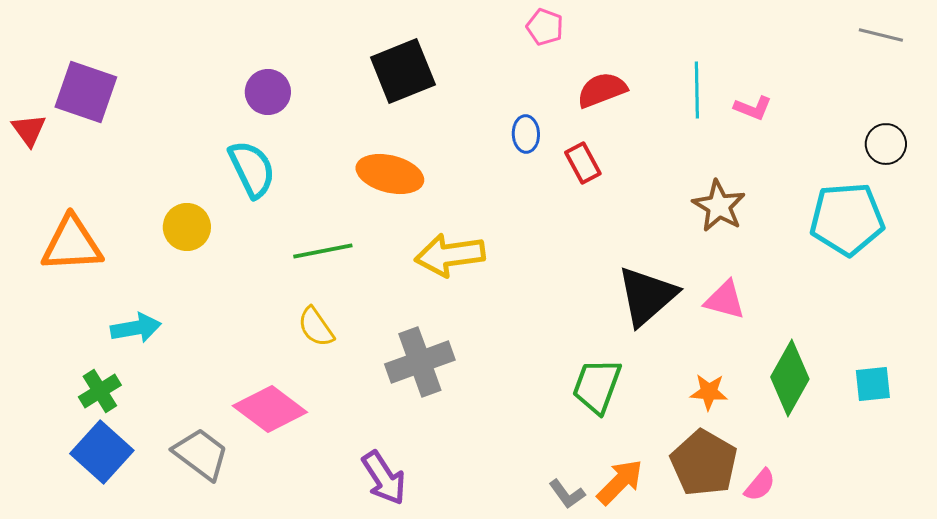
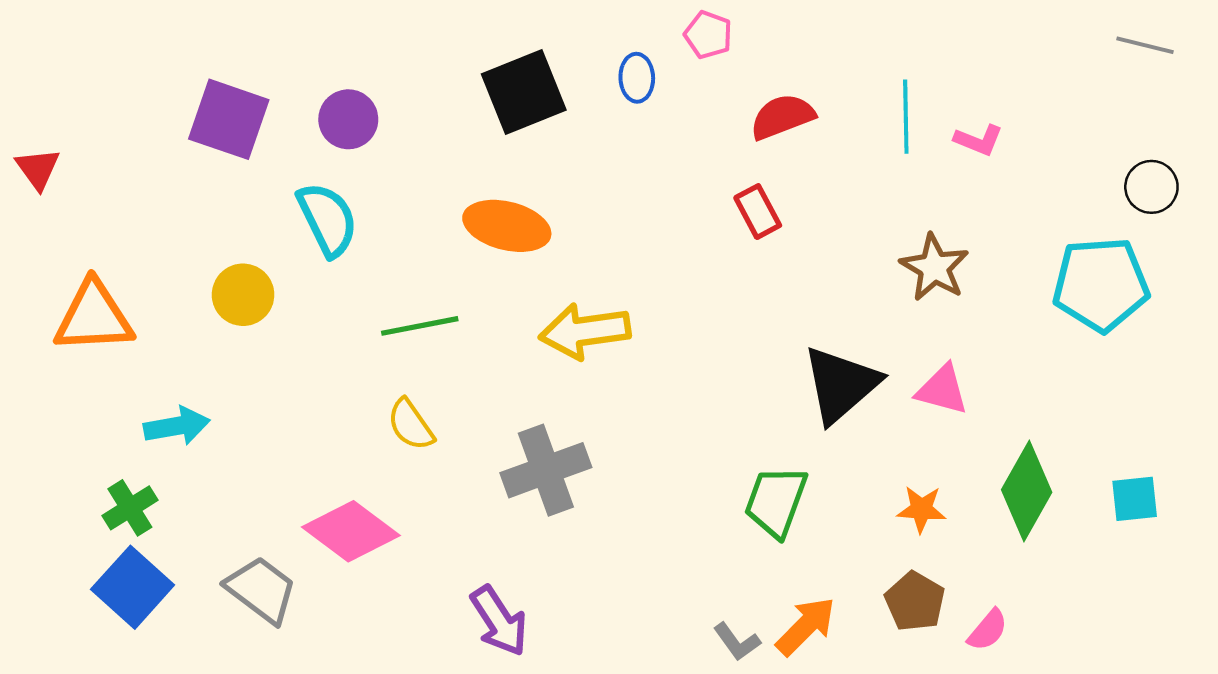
purple square: (86, 92) -> (229, 119), moved
blue ellipse: (526, 134) -> (637, 78), moved
brown pentagon: (704, 463) -> (915, 601), size x0.7

